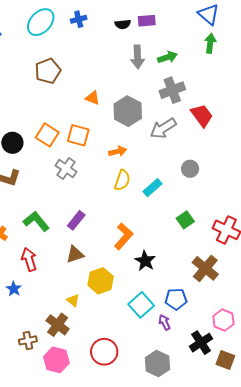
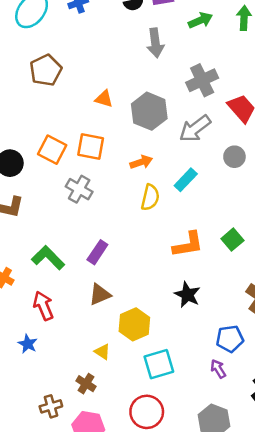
green arrow: (168, 57) -> (200, 20), moved
gray circle: (190, 169) -> (234, 157), moved
cyan rectangle: (152, 188) -> (186, 180), moved
orange L-shape: (124, 236) -> (188, 245), moved, turned 44
cyan square: (141, 305) -> (159, 364), moved, turned 30
brown cross: (58, 325) -> (86, 384), size x0.7

